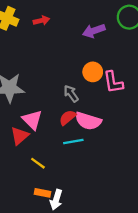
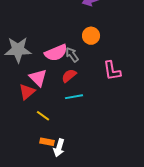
pink L-shape: (113, 82) -> (112, 71), moved
pink semicircle: (88, 121) -> (56, 53), moved, turned -40

